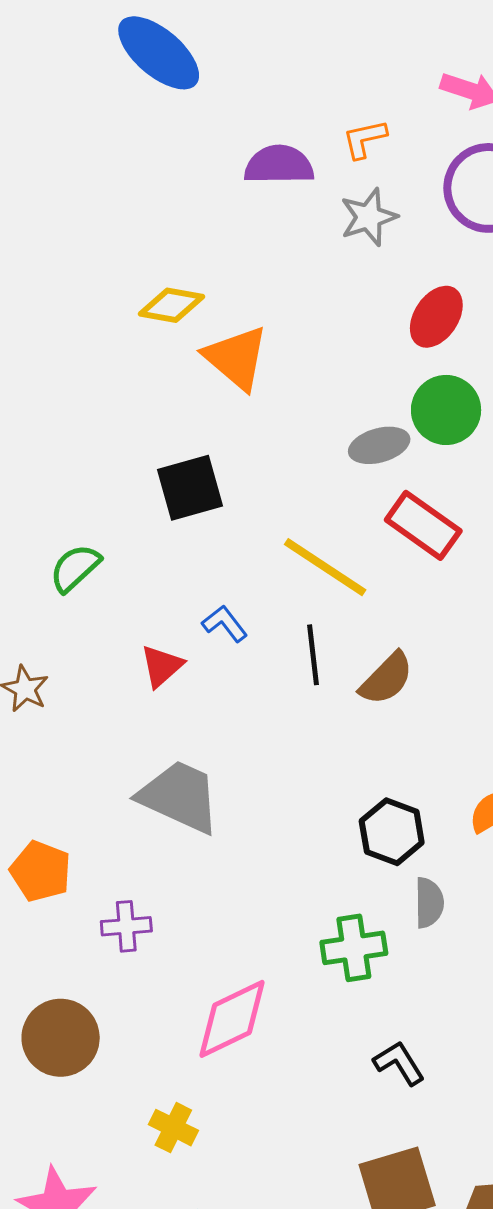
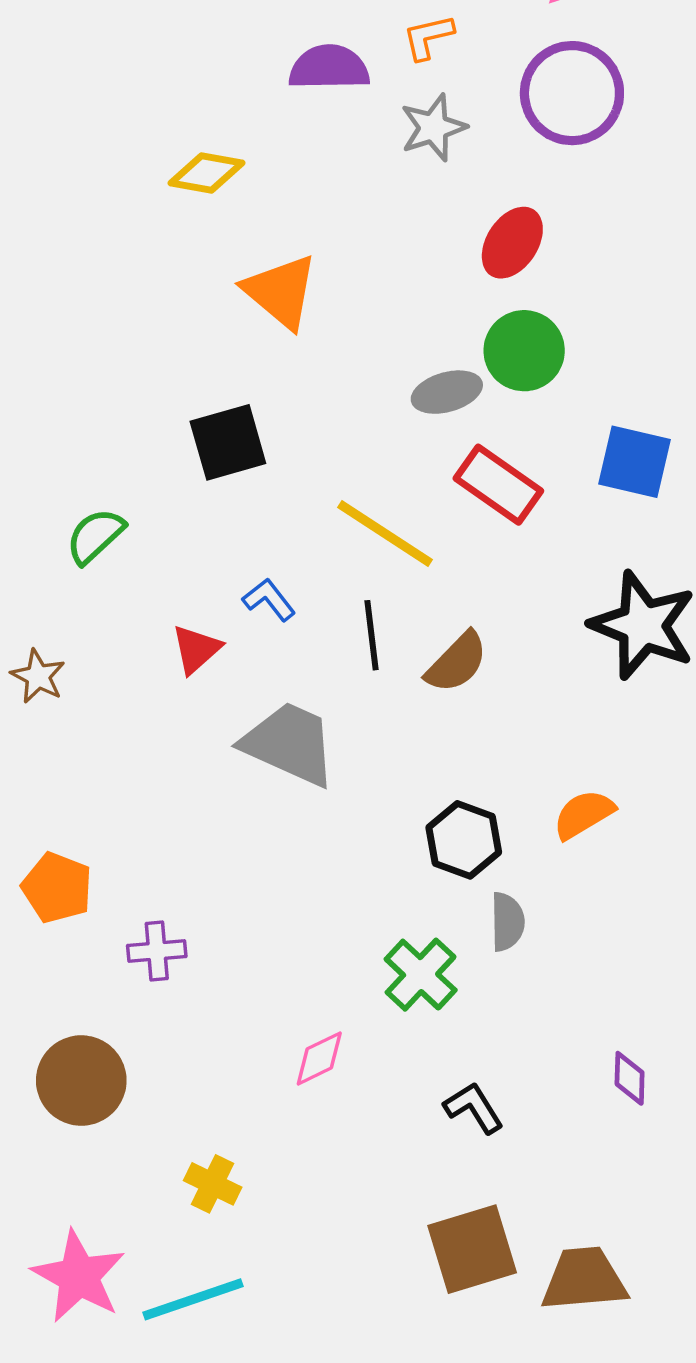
yellow diamond: (171, 305) -> (206, 173), moved
gray trapezoid: (179, 797) -> (289, 744), moved
green cross: (354, 948) -> (421, 975), turned -38
pink diamond: (232, 1019) -> (319, 1058), moved, size x0.6

